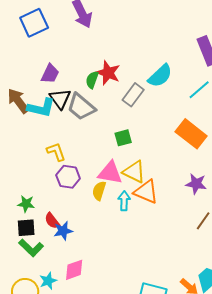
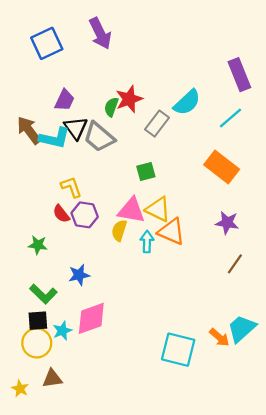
red star: (108, 73) -> (129, 99), turned 30
red semicircle: (52, 221) -> (61, 214), moved
black square: (26, 228) -> (38, 321), moved
pink diamond: (74, 270) -> (91, 318), size x1.4

